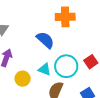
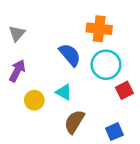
cyan circle: (66, 66) -> (106, 65), moved

